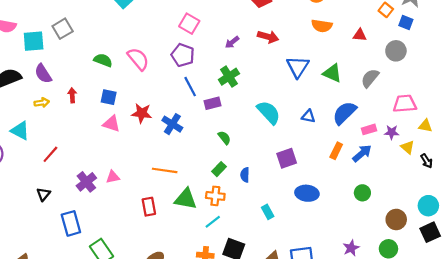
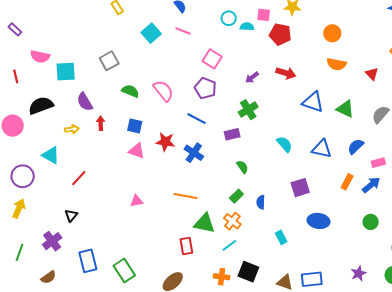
gray square: (63, 29) -> (109, 61), moved
red triangle: (360, 35) -> (372, 74), turned 40
blue triangle: (298, 67) -> (313, 102), turned -45
purple semicircle: (43, 74) -> (85, 102), moved
blue line: (190, 87) -> (196, 119), moved, turned -36
cyan semicircle: (269, 112) -> (285, 144), size x0.7
blue semicircle: (344, 113) -> (356, 146), size x0.7
blue triangle: (308, 116) -> (322, 149), size x1.5
purple cross: (86, 182) -> (52, 241), moved
orange cross: (215, 196) -> (232, 221), turned 30
red rectangle: (149, 207) -> (186, 246), moved
blue rectangle: (71, 223) -> (88, 261), moved

